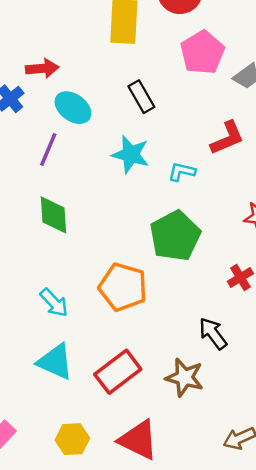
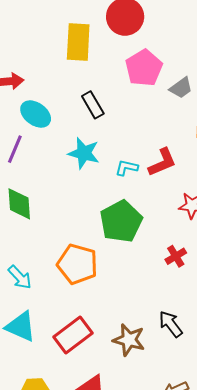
red L-shape: (227, 138) -> (162, 162), moved
black arrow: (213, 334) -> (171, 324), moved

